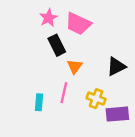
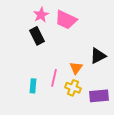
black rectangle: (57, 45) -> (37, 36), moved
orange triangle: (75, 67) -> (76, 68), moved
yellow cross: (96, 99) -> (73, 88), moved

